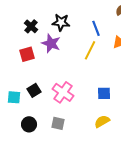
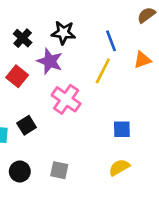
red square: (27, 54) -> (17, 76), turned -35
pink cross: (63, 92) -> (66, 99), moved

